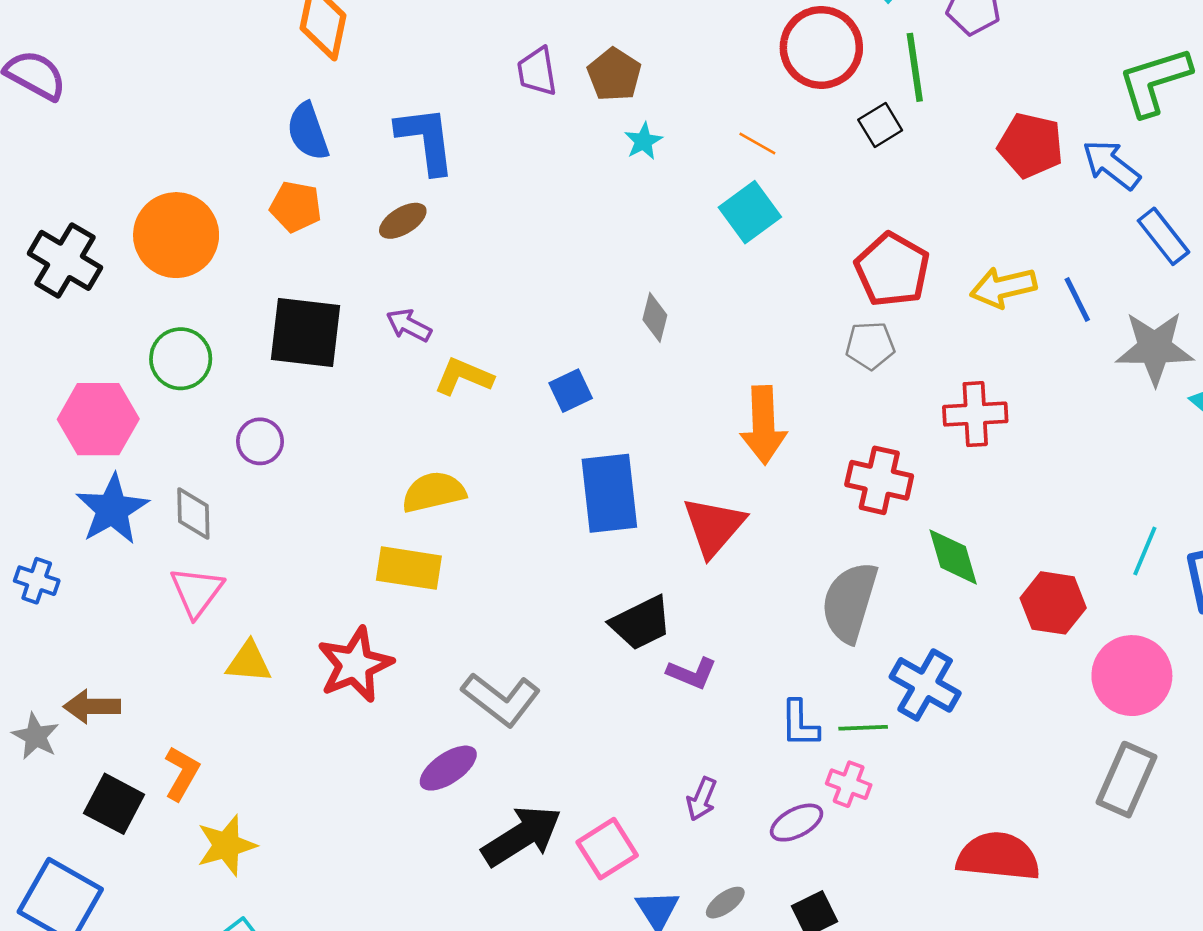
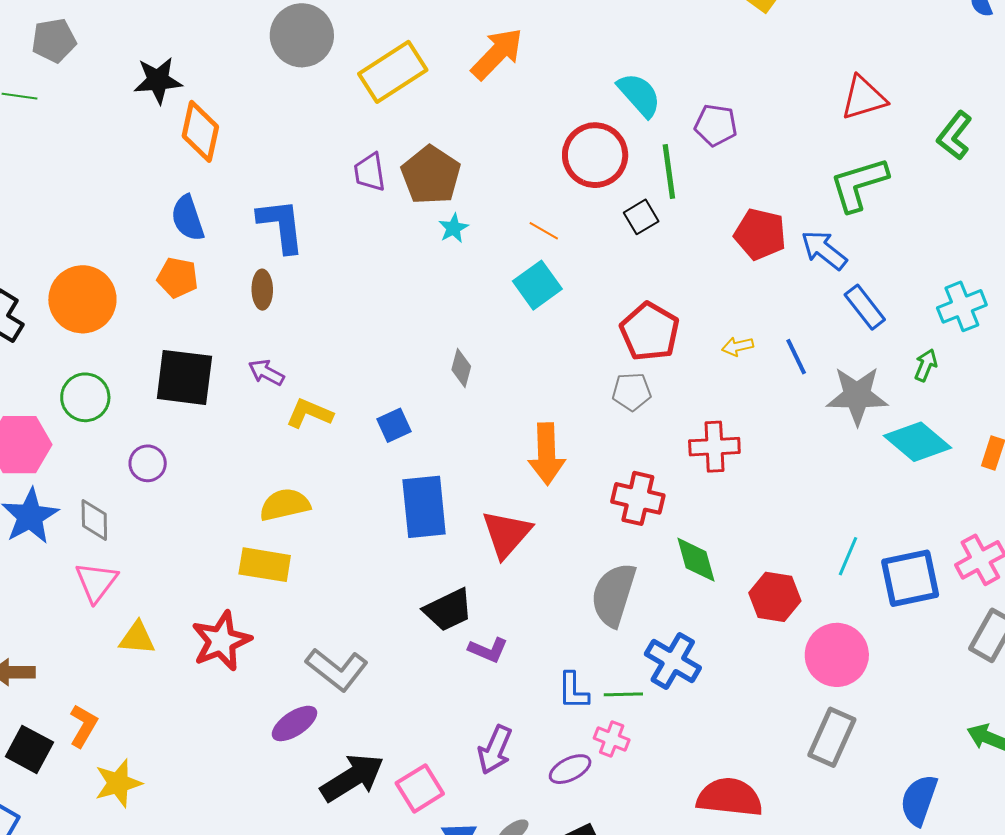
brown pentagon: (614, 75) -> (431, 175), size x1.4
brown ellipse: (403, 221) -> (262, 290), turned -60
yellow arrow: (1003, 287) -> (738, 346), size x0.6
purple arrow: (702, 799) -> (495, 750), size x1.4

